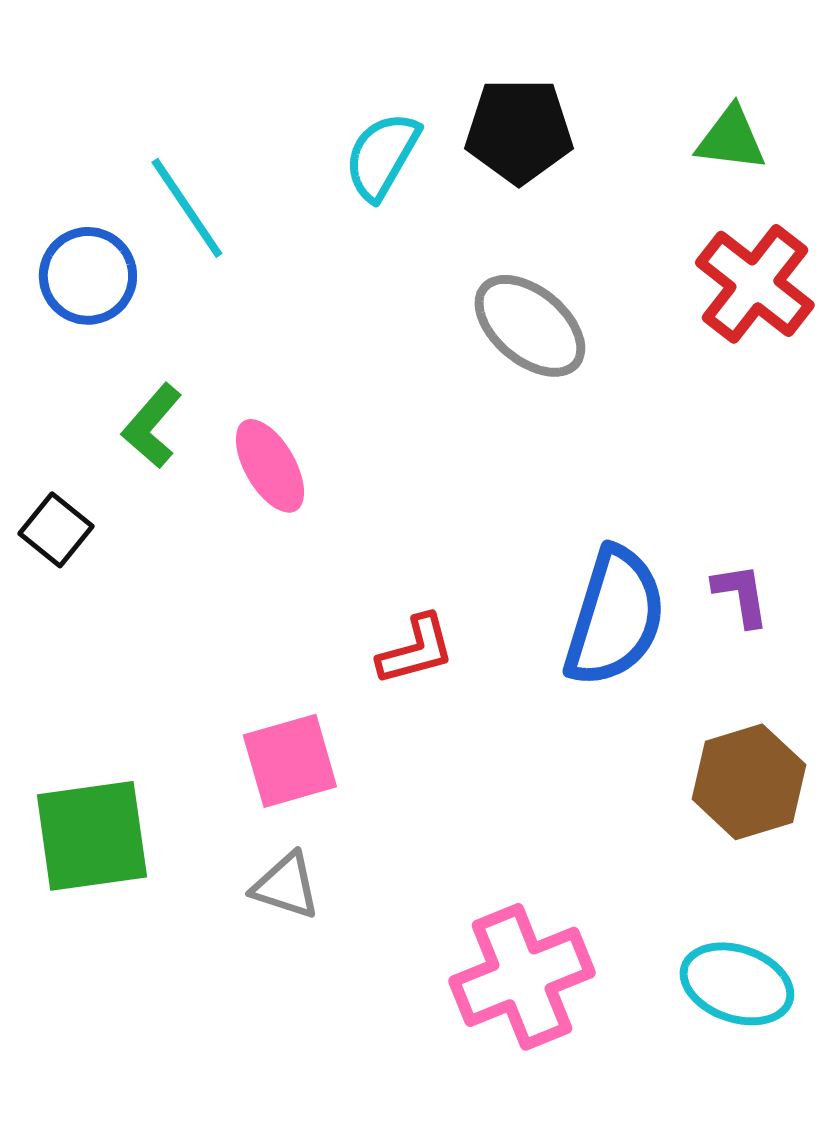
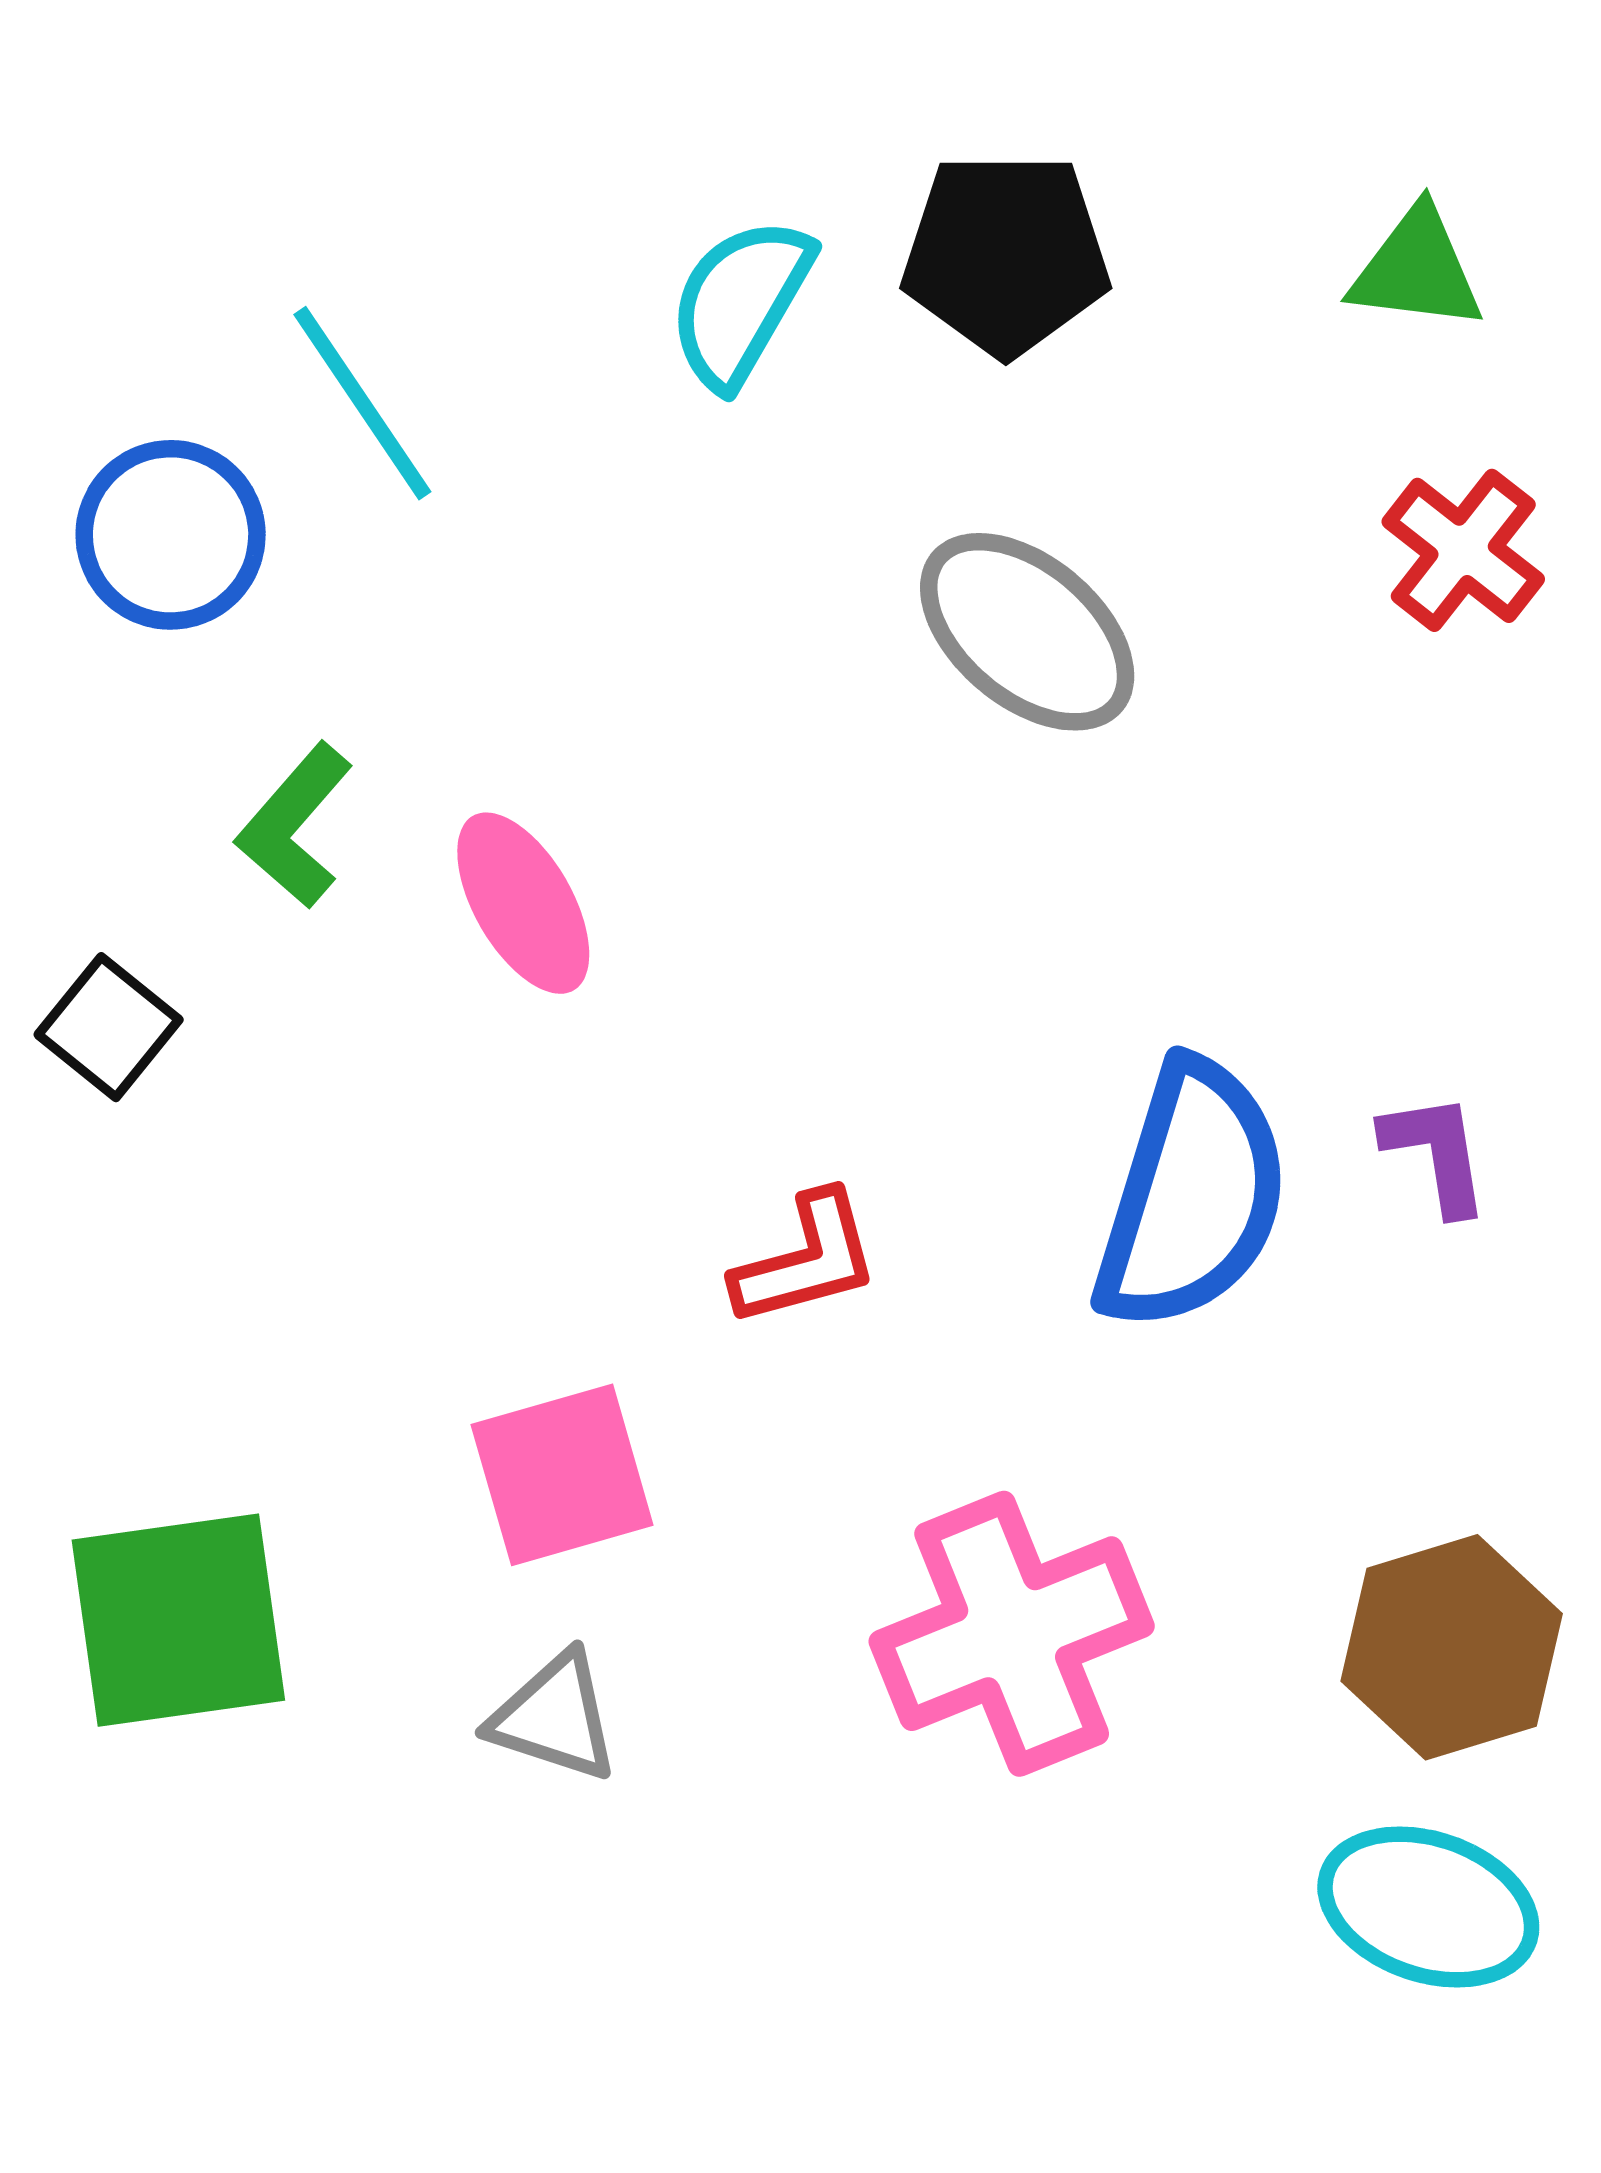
red cross: (755, 284) -> (1463, 550), size x0.7
brown hexagon: (749, 782) -> (1452, 1647), moved
pink cross: (522, 977) -> (1012, 1634), moved

